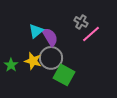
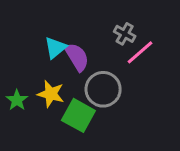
gray circle: (51, 58) -> (103, 89), moved
green square: (64, 75) -> (78, 115), moved

